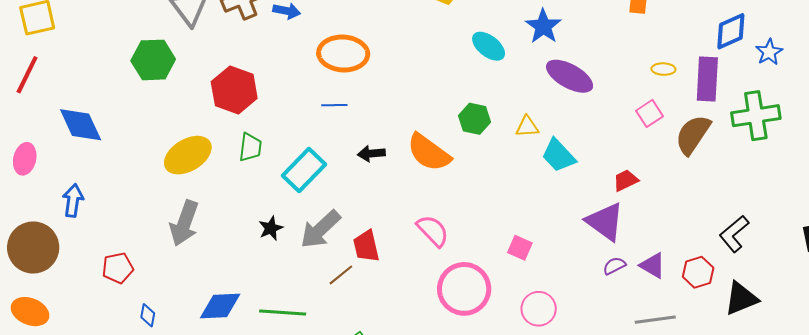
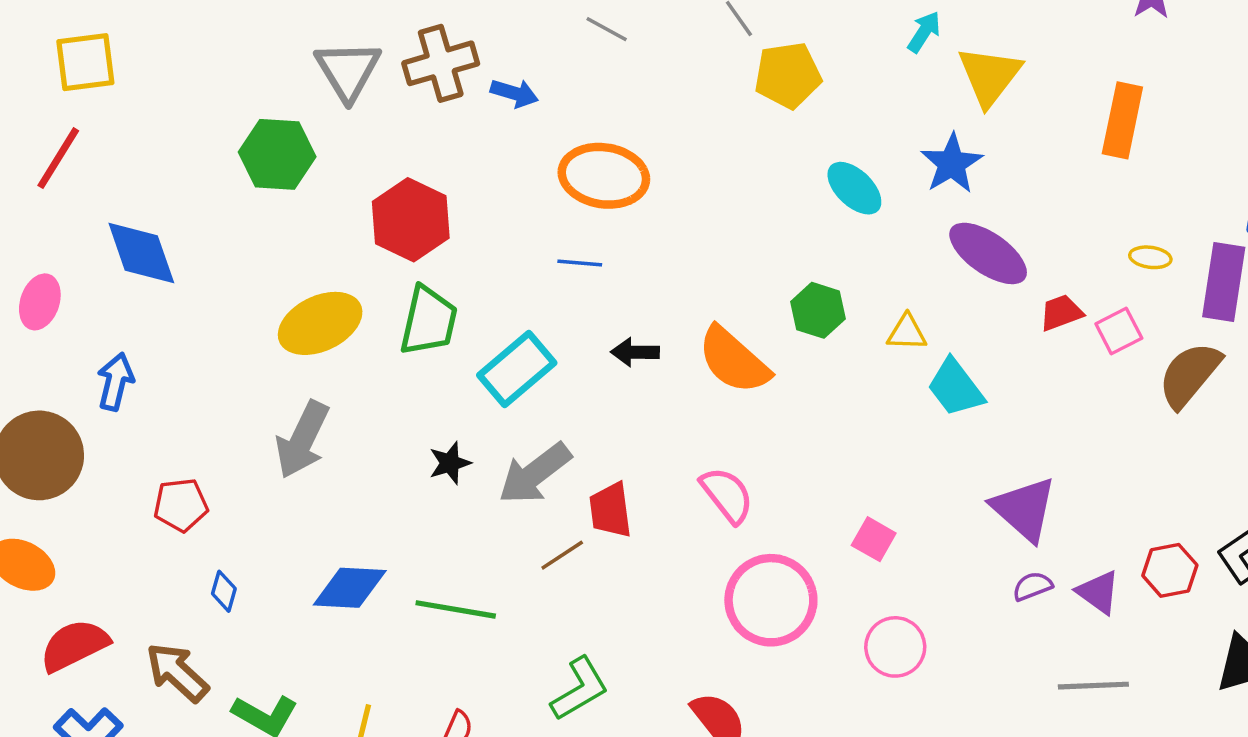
green trapezoid: (250, 147) -> (429, 321), size x1.4
red trapezoid: (626, 180) -> (1061, 313), moved
red hexagon: (698, 272) -> (1170, 570), moved

